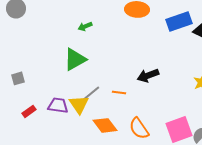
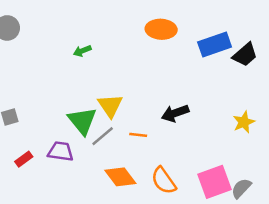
green arrow: (85, 26) -> (82, 51), moved
green triangle: (75, 59) -> (82, 121), moved, turned -40
yellow triangle: (79, 104) -> (110, 106), moved

